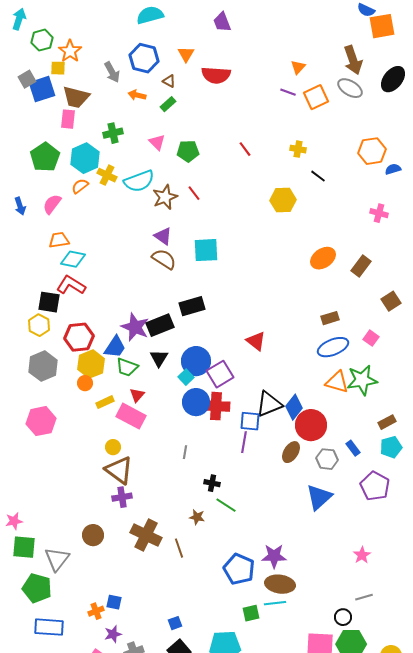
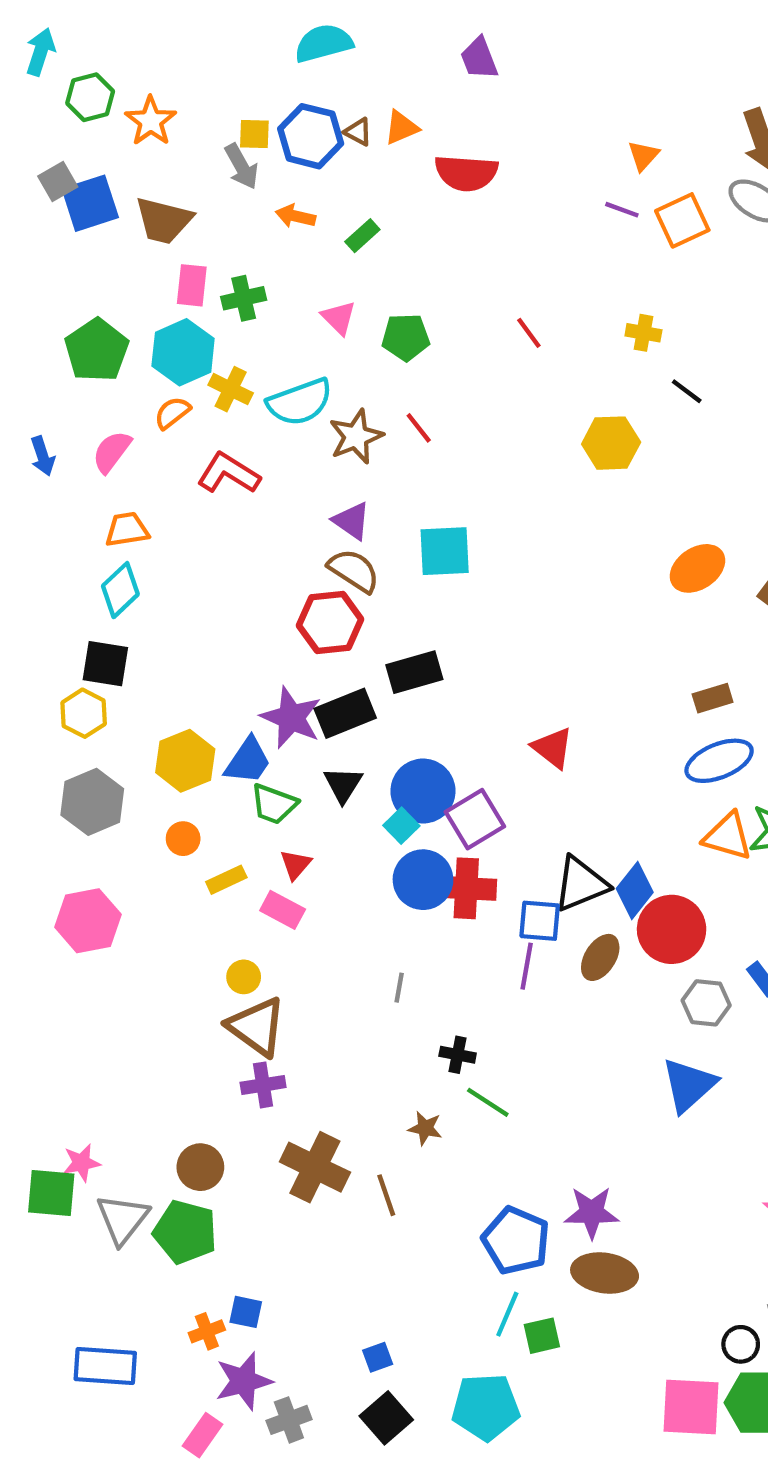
orange triangle: (186, 54) -> (401, 128), turned 36
yellow square: (58, 68) -> (254, 134), moved
brown triangle: (169, 81) -> (358, 132), moved
pink rectangle: (68, 119) -> (192, 285), moved
cyan diamond: (73, 259) -> (120, 590), moved, turned -55
red L-shape: (71, 285) -> (228, 473), moved
red hexagon: (79, 337) -> (330, 622), moved
yellow hexagon: (91, 364) -> (185, 761), moved
pink rectangle: (131, 416) -> (283, 910), size x0.7
brown ellipse: (291, 452) -> (600, 957), moved
pink star: (14, 521) -> (82, 1163), moved
green pentagon: (37, 588) -> (185, 1232), moved
cyan line: (275, 603) -> (507, 1314), moved, turned -60
purple star: (113, 634) -> (244, 1381), size x1.5

